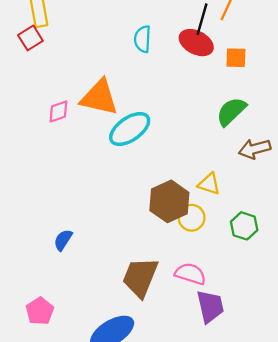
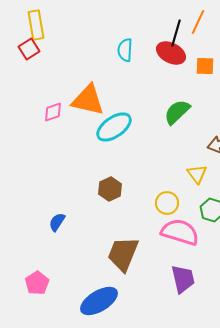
green semicircle: (231, 111) -> (177, 112), moved
yellow triangle: (209, 184) -> (197, 174), moved, turned 35
brown hexagon: (169, 201) -> (110, 189), moved, size x0.7
pink semicircle: (190, 274) -> (180, 232), moved, size x1.4

